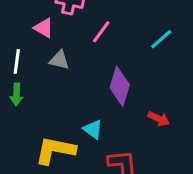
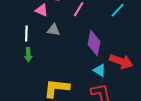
red arrow: (159, 119) -> (121, 61), size x1.6
cyan triangle: (93, 129) -> (100, 70), moved

